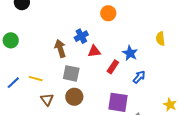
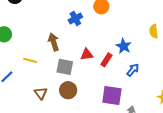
blue cross: (81, 36) -> (75, 18), moved
red triangle: (94, 51) -> (87, 54), moved
yellow line: (36, 79) -> (30, 60), moved

